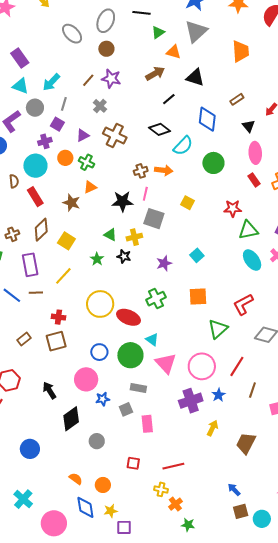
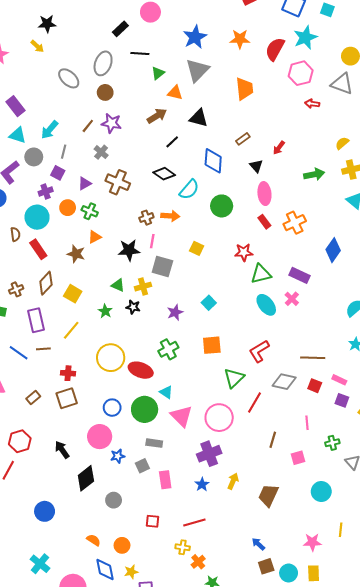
red line: (237, 366) -> (254, 403), moved
blue star: (219, 395) -> (202, 484), moved

